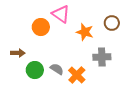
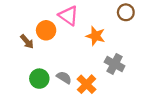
brown circle: (112, 23) -> (126, 12), moved
brown arrow: (18, 53) -> (27, 42), moved, turned 48
gray cross: (102, 57) -> (115, 64), turned 30

